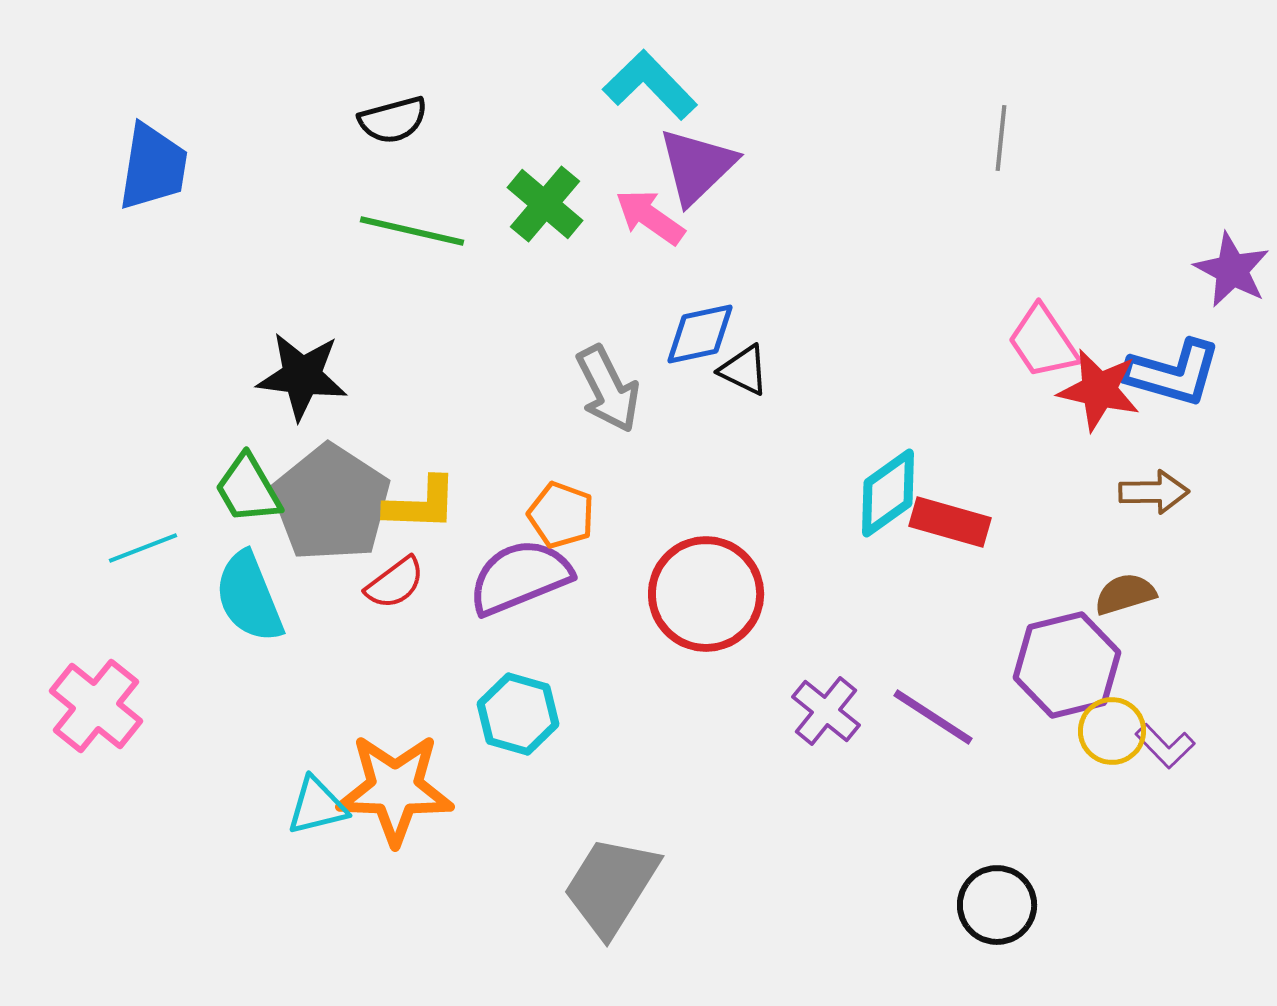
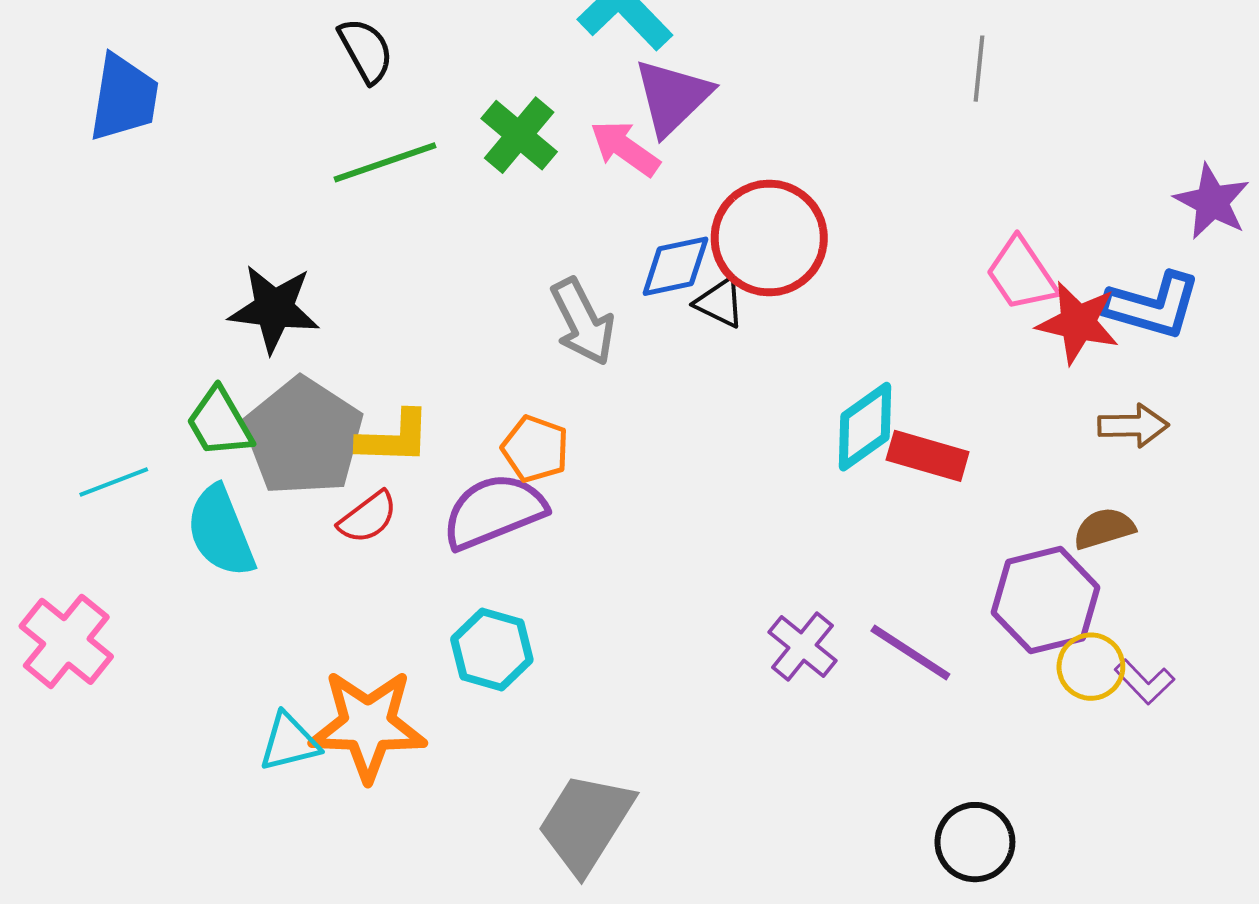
black semicircle: (393, 120) -> (366, 50), turned -104
green line: (412, 231) -> (385, 162), turned -32
red circle: (706, 594) -> (769, 238), moved

